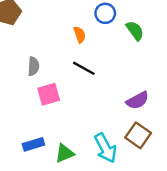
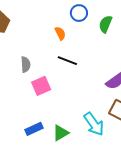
green semicircle: (135, 31) -> (105, 24), turned -114

